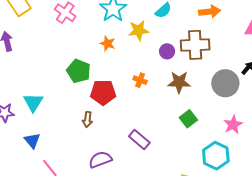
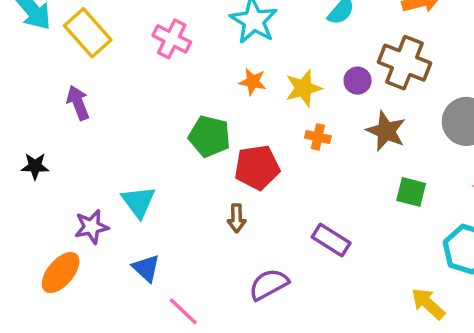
yellow star: (138, 30) -> (303, 88), moved
brown cross: (195, 45) -> (405, 63), turned 32
brown star: (179, 82) -> (386, 131), turned 30
green square: (188, 119) -> (411, 192), turned -30

